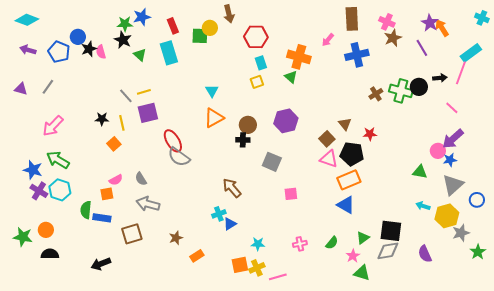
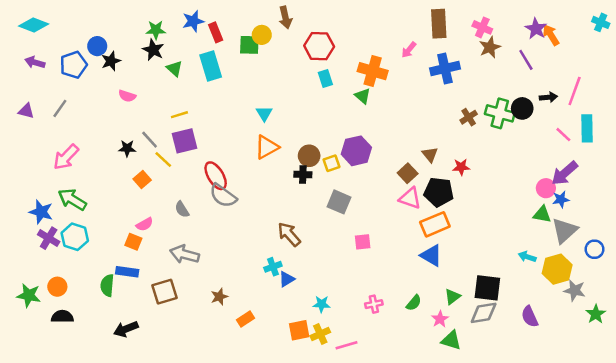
blue star: (142, 17) -> (193, 21), moved
blue pentagon: (59, 52) -> (74, 65), turned 30
pink semicircle: (101, 52) -> (127, 96), moved, turned -56
cyan rectangle: (471, 53) -> (587, 128), moved, turned -55
yellow square: (257, 82) -> (332, 163), moved
gray line: (126, 96) -> (150, 140), moved
yellow line: (122, 123) -> (163, 160), moved, turned -35
green triangle: (420, 172) -> (542, 214), moved
gray semicircle: (141, 179) -> (182, 209), moved
orange square: (107, 194) -> (133, 242), turned 32
green semicircle: (86, 210) -> (107, 285), moved
gray star: (461, 233) -> (575, 290), turned 30

